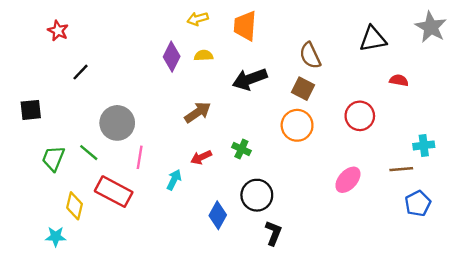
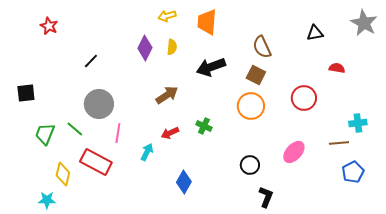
black triangle: (373, 39) -> (315, 33), size x0.7
yellow semicircle: (204, 55) -> (172, 47), turned 98
black line: (80, 72) -> (91, 61), moved
black circle: (257, 195) -> (250, 165), moved, size x0.7
black L-shape: (273, 233) -> (266, 197), moved

